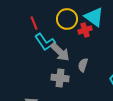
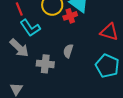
gray arrow: (60, 52) -> (19, 48), moved

